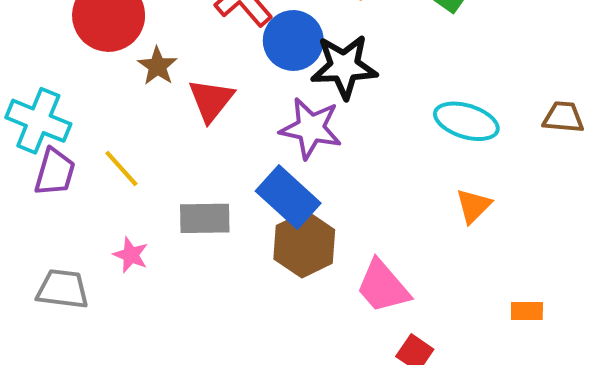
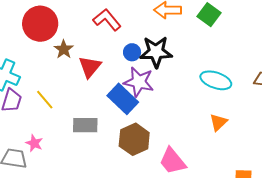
blue circle: (293, 40) -> (132, 52), moved, size x0.6
blue rectangle: (288, 197) -> (123, 99), moved
pink star: (131, 255) -> (34, 143), moved

